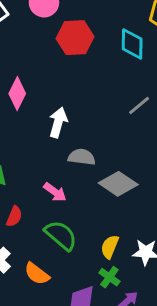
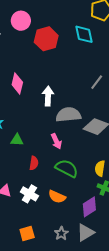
gray line: (139, 106) -> (97, 82), moved
gray semicircle: (82, 157) -> (68, 115), size x1.4
pink arrow: (55, 192) -> (56, 141), turned 42

